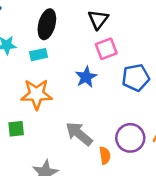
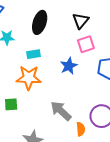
cyan rectangle: (39, 55) -> (34, 54), moved

